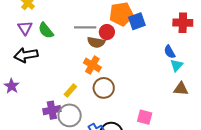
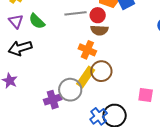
brown semicircle: (96, 42) -> (99, 30), moved
yellow rectangle: (70, 90) -> (86, 77), moved, size x1.5
gray circle: (70, 115) -> (70, 90), moved

